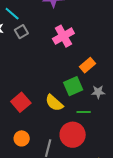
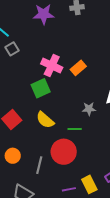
pink cross: (63, 36) -> (52, 66), moved, turned -35
orange rectangle: (87, 65) -> (78, 68), moved
green square: (73, 86) -> (41, 88), moved

